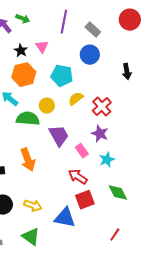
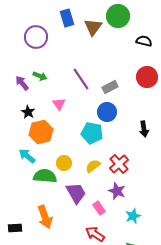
purple line: (64, 22) -> (81, 79), turned -45
gray rectangle: (93, 30) -> (110, 87), turned -70
black star: (21, 51) -> (28, 112), moved
cyan pentagon: (62, 76) -> (92, 133), moved
yellow semicircle: (76, 99) -> (93, 166), moved
cyan star: (107, 160) -> (133, 216), moved

